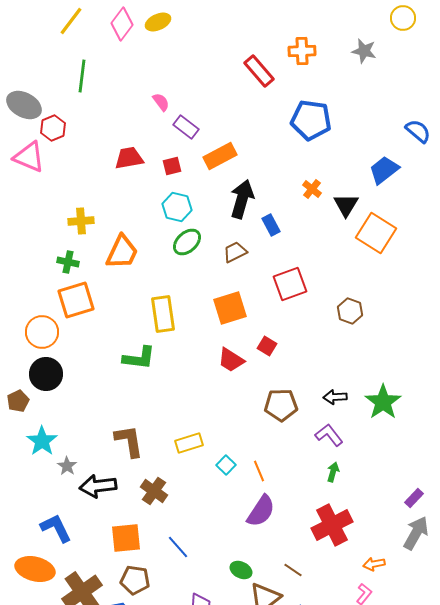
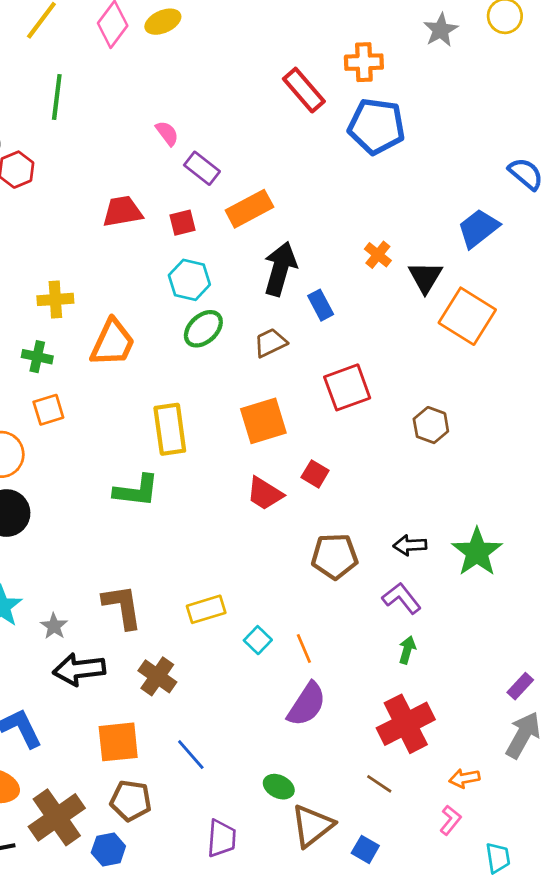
gray star: (364, 51) -> (441, 30), moved, turned 30
blue pentagon: (311, 120) -> (376, 126), moved
orange square: (76, 300) -> (48, 410), size x0.6
gray star: (67, 466) -> (54, 626), moved
brown line: (293, 570) -> (379, 784), moved

